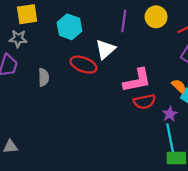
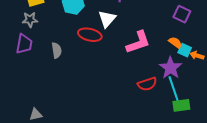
red semicircle: (144, 102) -> (147, 84), moved
purple star: (170, 114) -> (171, 68), size x1.6

